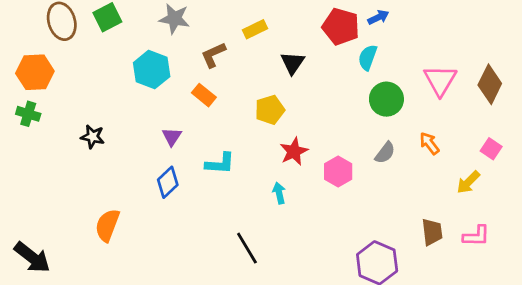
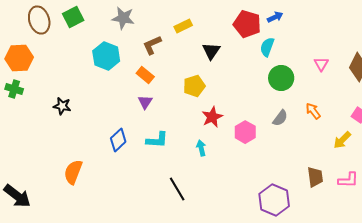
pink triangle: (440, 80) -> (321, 64), size x0.6
purple triangle: (172, 137) -> (145, 102), moved
cyan L-shape: (220, 163) -> (157, 140), moved

